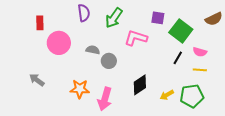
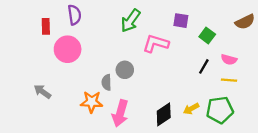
purple semicircle: (84, 13) -> (74, 15), moved
green square: (181, 31) -> (207, 35), size x0.6
gray semicircle: (93, 50) -> (106, 82), moved, turned -104
black diamond: (140, 85) -> (164, 114), moved

